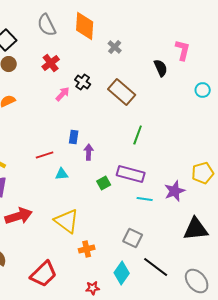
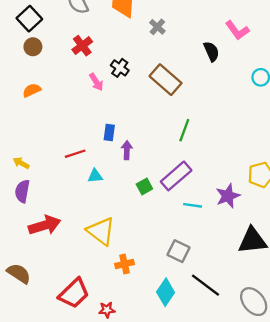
pink L-shape: (183, 50) -> (237, 30), turned 130
pink arrow: (63, 94) -> (96, 82), turned 105
purple rectangle: (131, 174) -> (176, 176), turned -56
red star: (93, 288) -> (107, 310), moved

